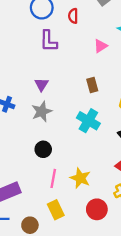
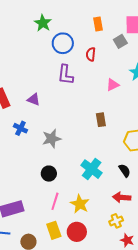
purple triangle: (41, 84) -> (34, 99), moved, turned -48
cyan cross: (88, 121) -> (92, 169), moved
red circle: (97, 209) -> (77, 232), moved

